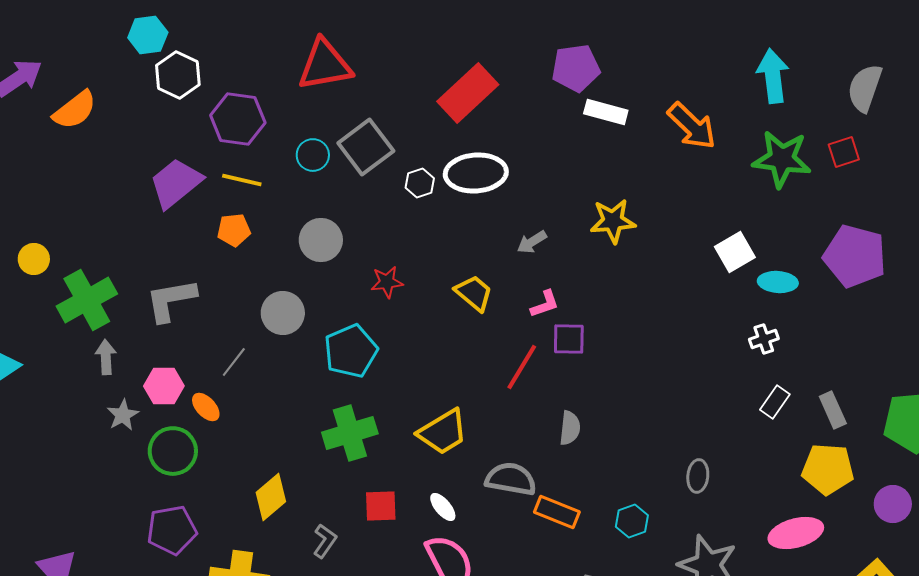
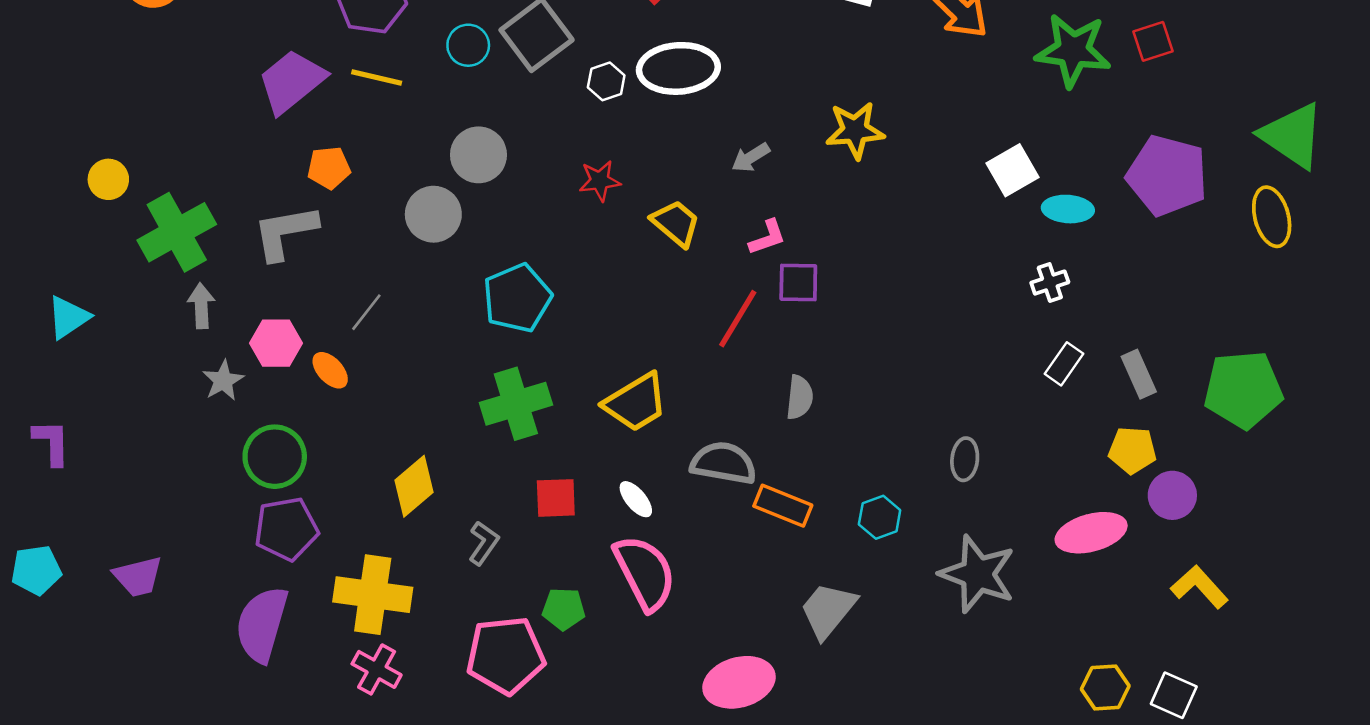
orange pentagon: (234, 230) -> (329, 168), moved
red star: (387, 282) -> (600, 181), moved
gray circle: (283, 313) -> (433, 214), moved
green circle: (173, 451) -> (275, 457), moved
yellow pentagon: (828, 469) -> (1132, 450), size x0.7
purple circle: (893, 504) -> (1172, 495), moved

